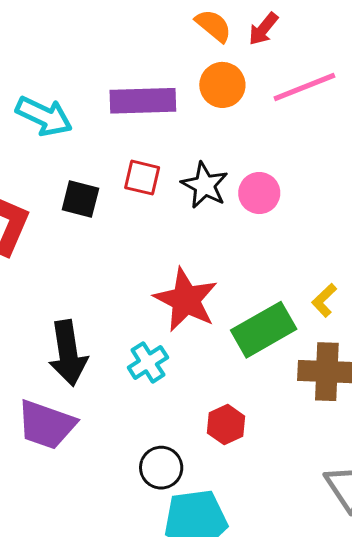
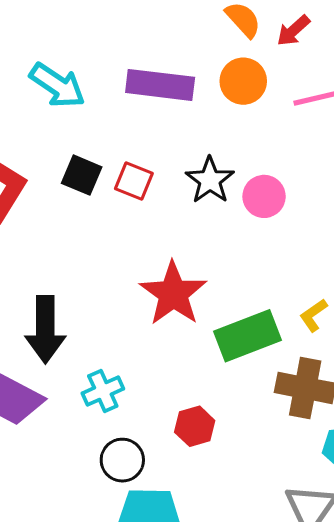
red square: (142, 178) -> (134, 181), moved
cyan cross: (148, 362) -> (103, 391), moved

